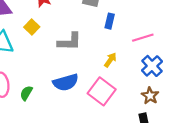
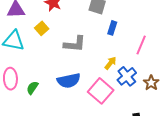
pink line: (143, 38) -> (141, 45), turned -54
blue cross: (152, 66) -> (127, 76), moved
brown star: (150, 96) -> (151, 83), moved

